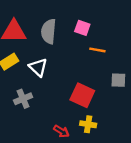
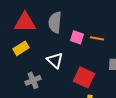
pink square: (82, 28) -> (77, 37), moved
white triangle: (38, 67) -> (55, 60), moved

